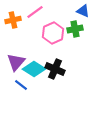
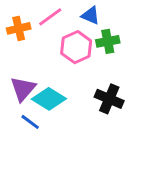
blue triangle: (83, 11) -> (91, 15), moved
black cross: (55, 69) -> (109, 99), moved

